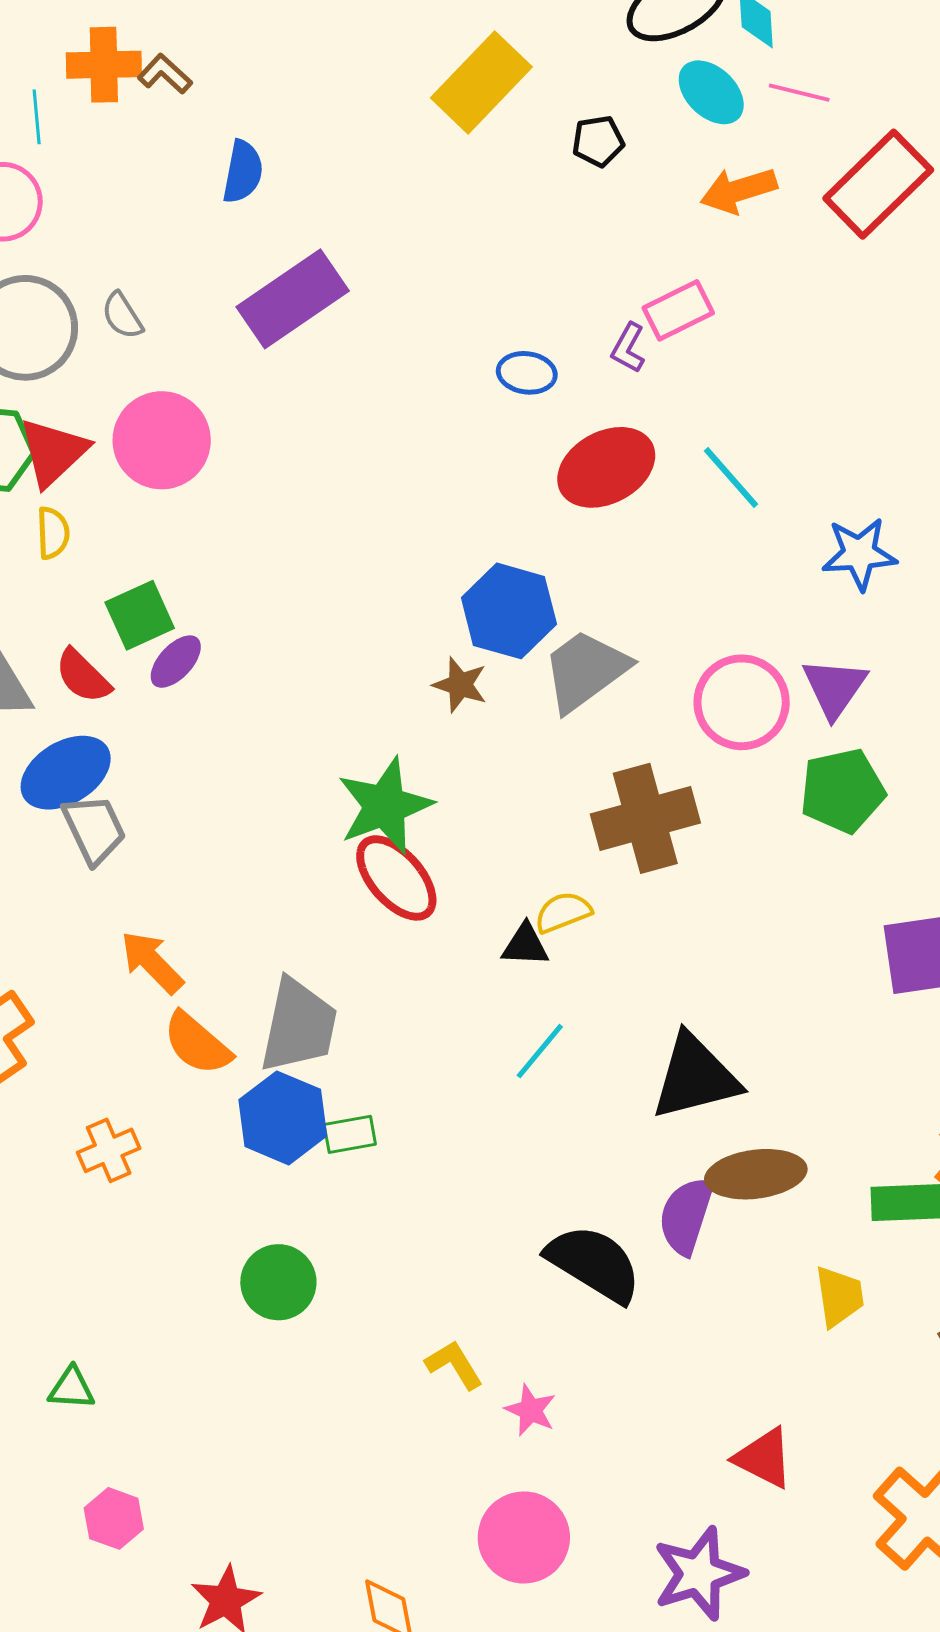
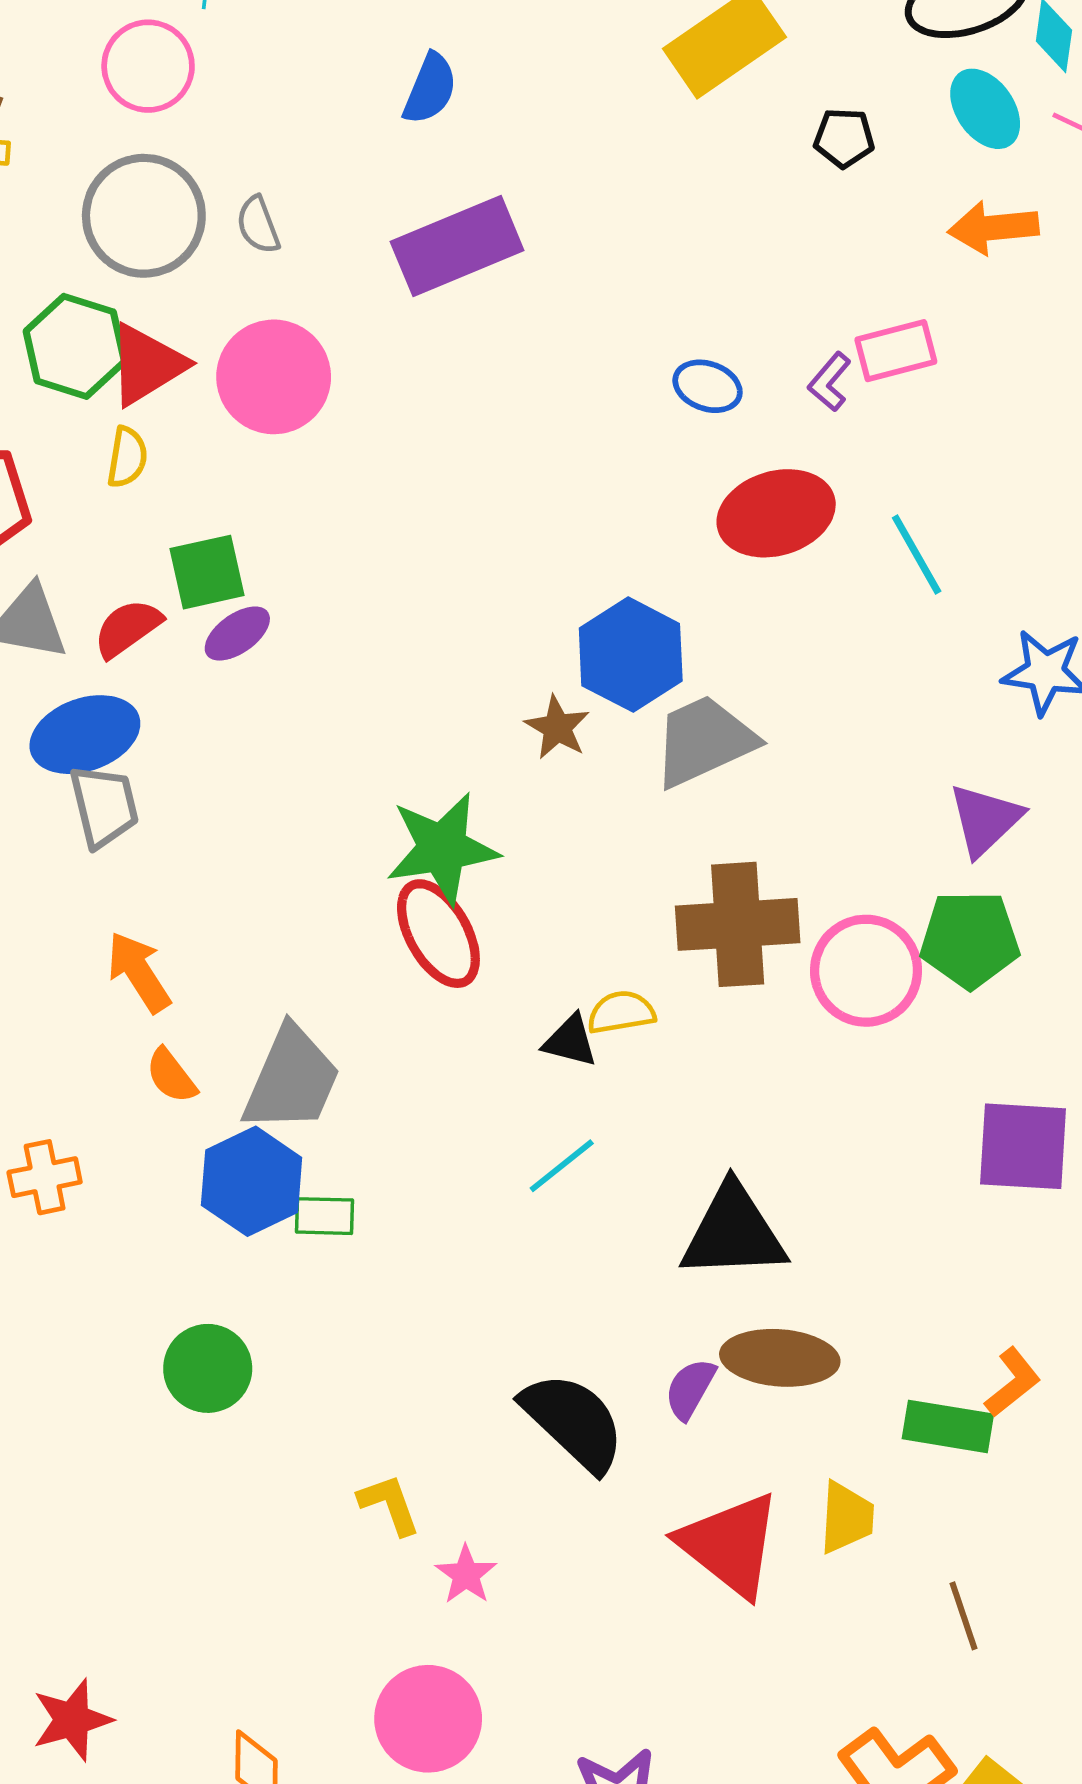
red semicircle: (83, 676) -> (128, 628), turned 88
pink circle: (742, 702) -> (866, 971), moved
orange semicircle: (197, 1043) -> (171, 1076), size x0.7
purple semicircle: (686, 1216) -> (690, 1389), size x0.7
red triangle: (764, 1458) -> (730, 1545), moved, size x1.5

